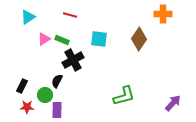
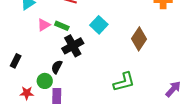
cyan square: (99, 39) -> (99, 25), turned 36
brown diamond: (139, 39) -> (139, 39), moved
black rectangle: (22, 86) -> (16, 61), moved

